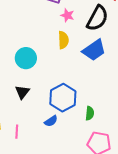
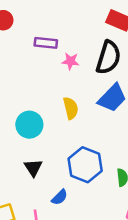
yellow semicircle: (63, 40) -> (71, 108), moved
blue semicircle: (51, 121) -> (60, 197), moved

